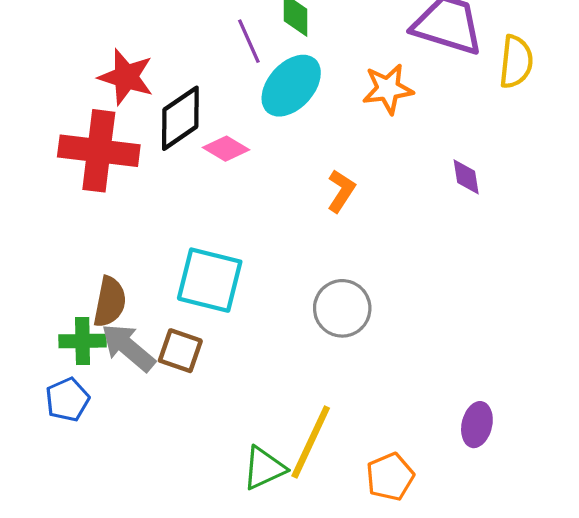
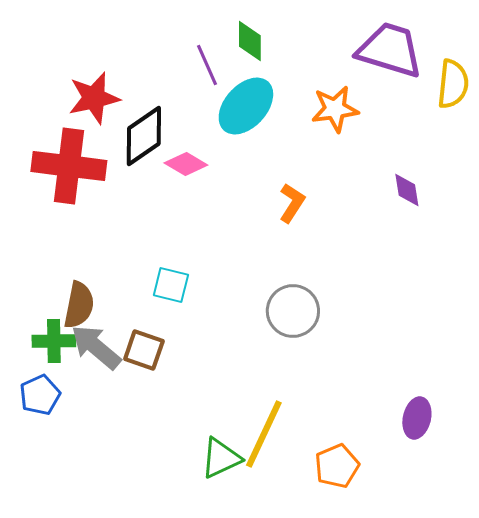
red star: (126, 77) -> (94, 98), turned -30
cyan square: (210, 280) -> (171, 285), size x0.6

